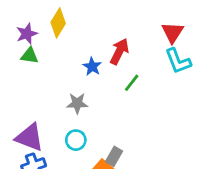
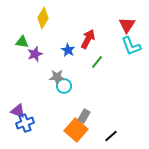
purple star: (27, 34) -> (35, 54), moved
purple triangle: (29, 137) -> (18, 111), moved, size x0.7
cyan circle: (76, 140) -> (64, 86), moved

